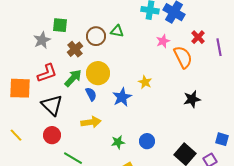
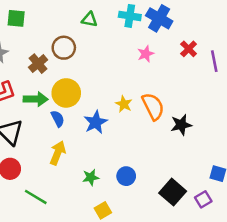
green square: (60, 25) -> (16, 18), moved
green triangle: (117, 31) -> (89, 20), moved
orange semicircle: (183, 57) -> (153, 106), moved
green arrow: (73, 78) -> (36, 99), turned 48
yellow arrow: (91, 122) -> (58, 153), turned -60

